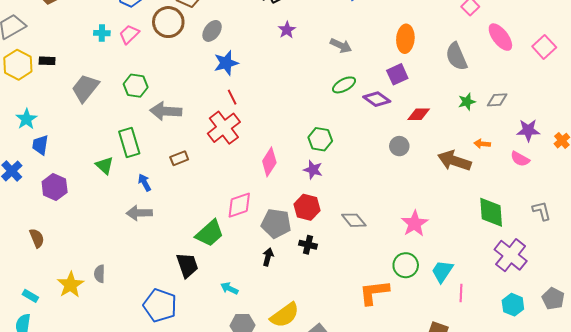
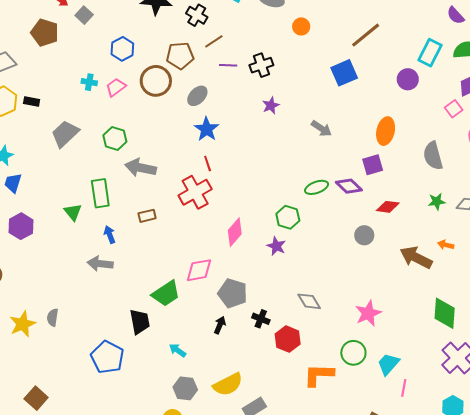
blue star: (226, 63) -> (207, 129), turned -30
green ellipse: (344, 85) -> (317, 187), moved
red hexagon: (307, 207) -> (288, 339), moved

